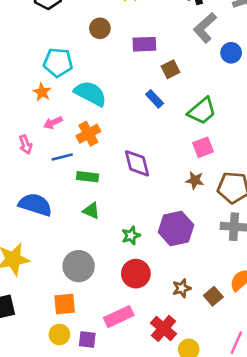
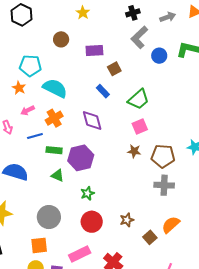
purple diamond: (137, 163) -> (92, 121), moved
purple hexagon: (176, 229) -> (81, 158), moved
brown star: (182, 288) -> (127, 220), moved

